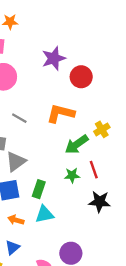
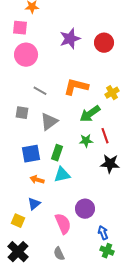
red circle: (81, 77) -> (104, 43), moved
yellow cross: (102, 129) -> (112, 93), moved
gray triangle: (16, 162) -> (49, 122), moved

